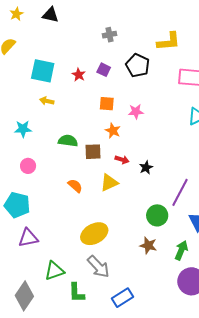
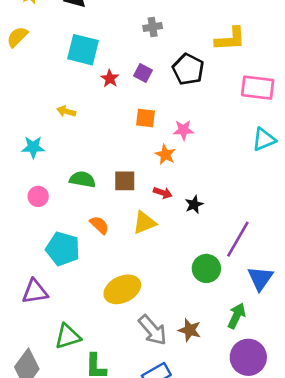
cyan square: (43, 71) -> (83, 50), moved
orange star: (113, 131) -> (165, 155), moved
green semicircle: (68, 141) -> (82, 179), moved
cyan pentagon: (17, 205) -> (63, 249), moved
brown star: (148, 245) -> (190, 330), moved
gray arrow: (98, 267) -> (153, 330), moved

